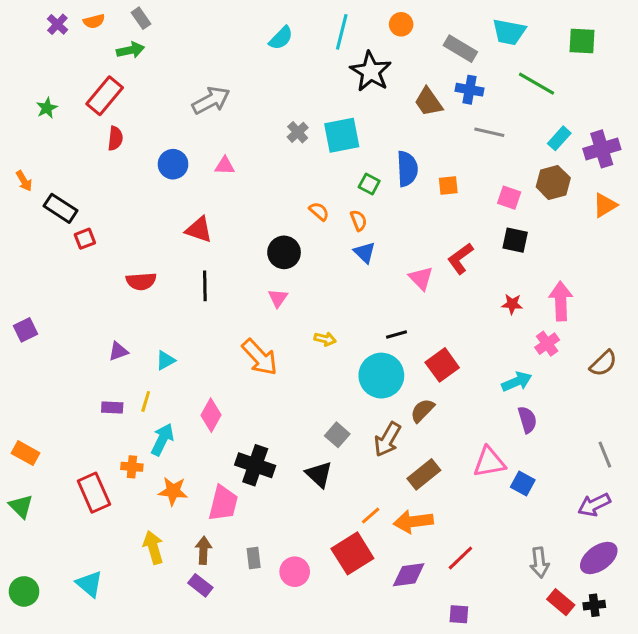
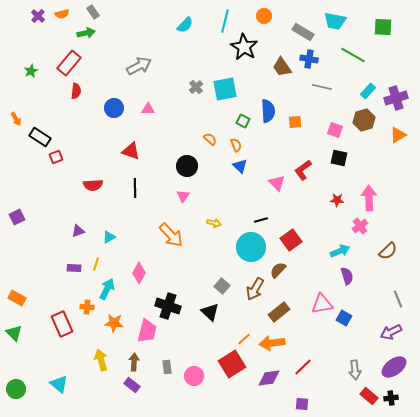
brown semicircle: (603, 363) -> (388, 251), moved

